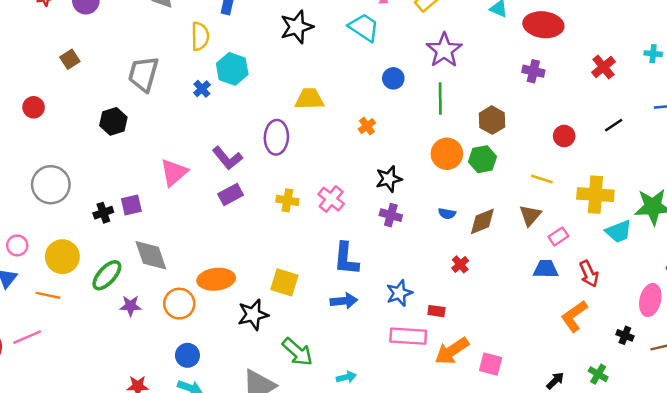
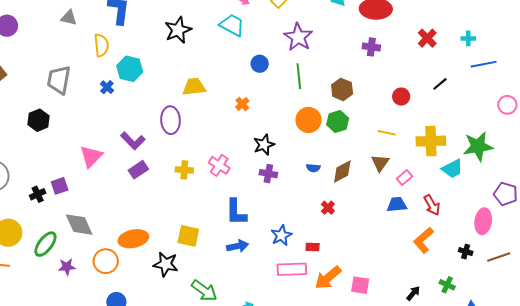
cyan cross: (653, 54) -> (468, 38), moved
black star: (253, 315) -> (166, 264), turned 30

